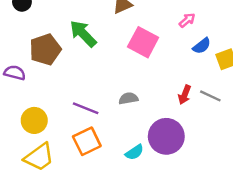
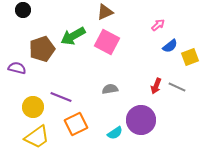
green arrow: (83, 34) -> (73, 36), turned -75
pink square: (143, 42) -> (107, 42), moved
purple line: (86, 108) -> (61, 97), moved

